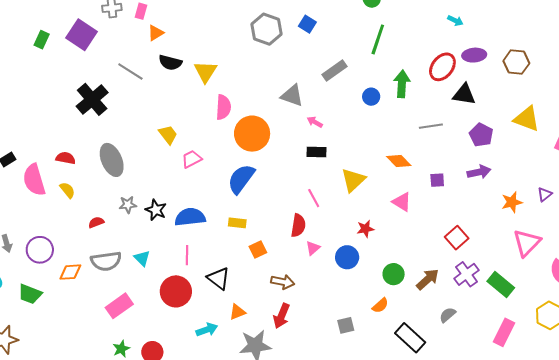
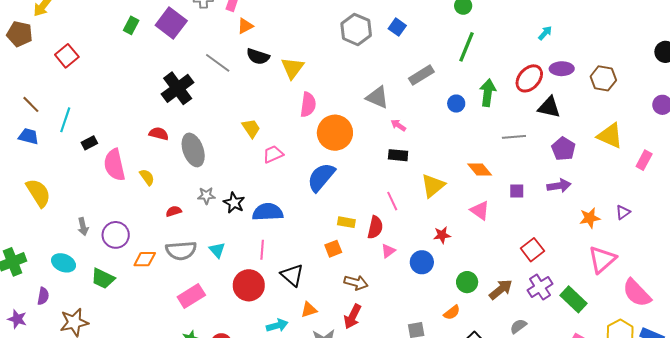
cyan arrow: (455, 21) -> (545, 33), turned -77
red semicircle: (66, 158) -> (159, 134), moved
yellow rectangle: (237, 223) -> (346, 222), moved

